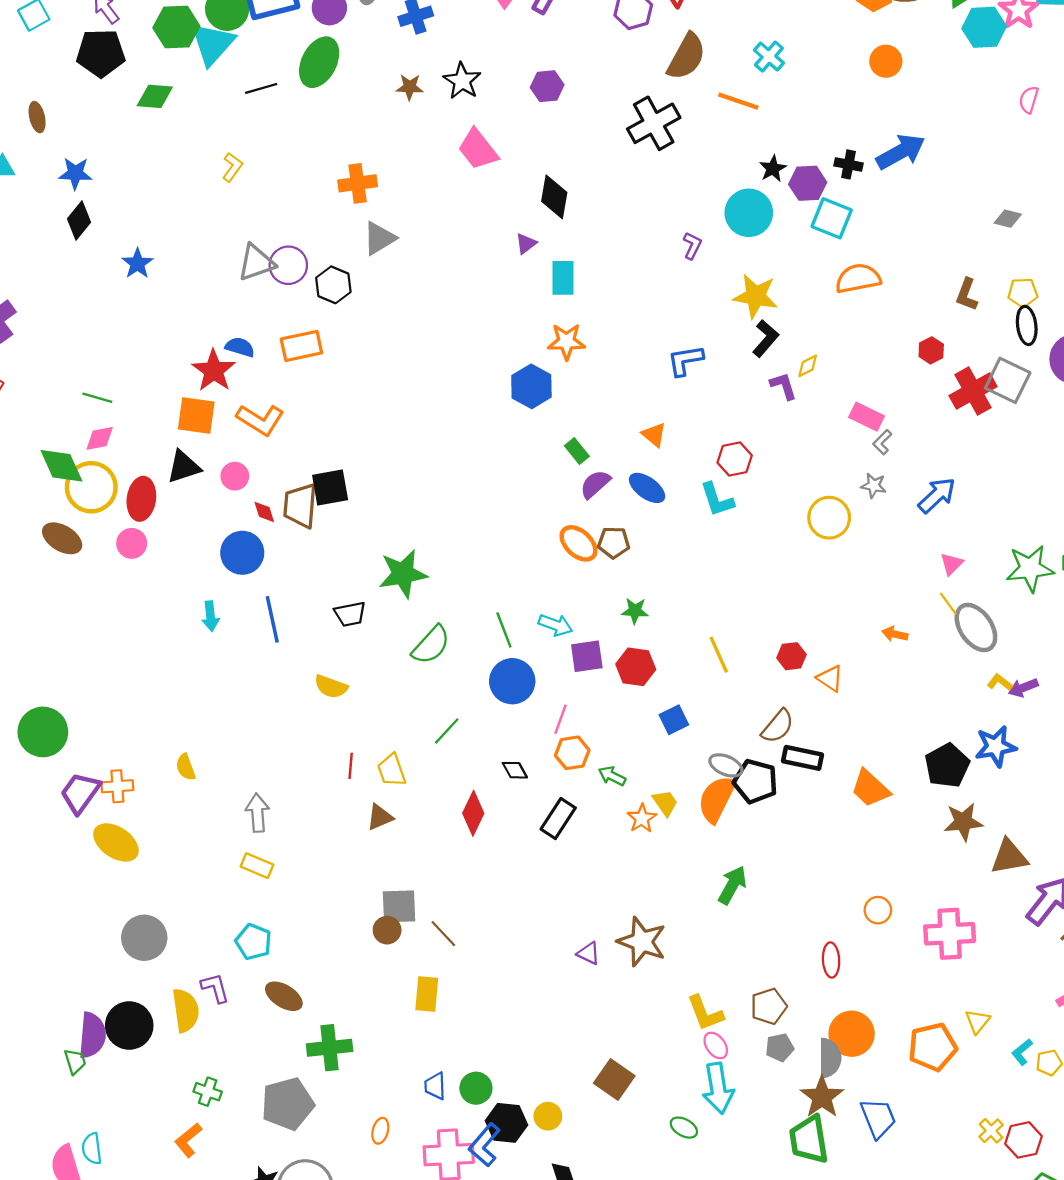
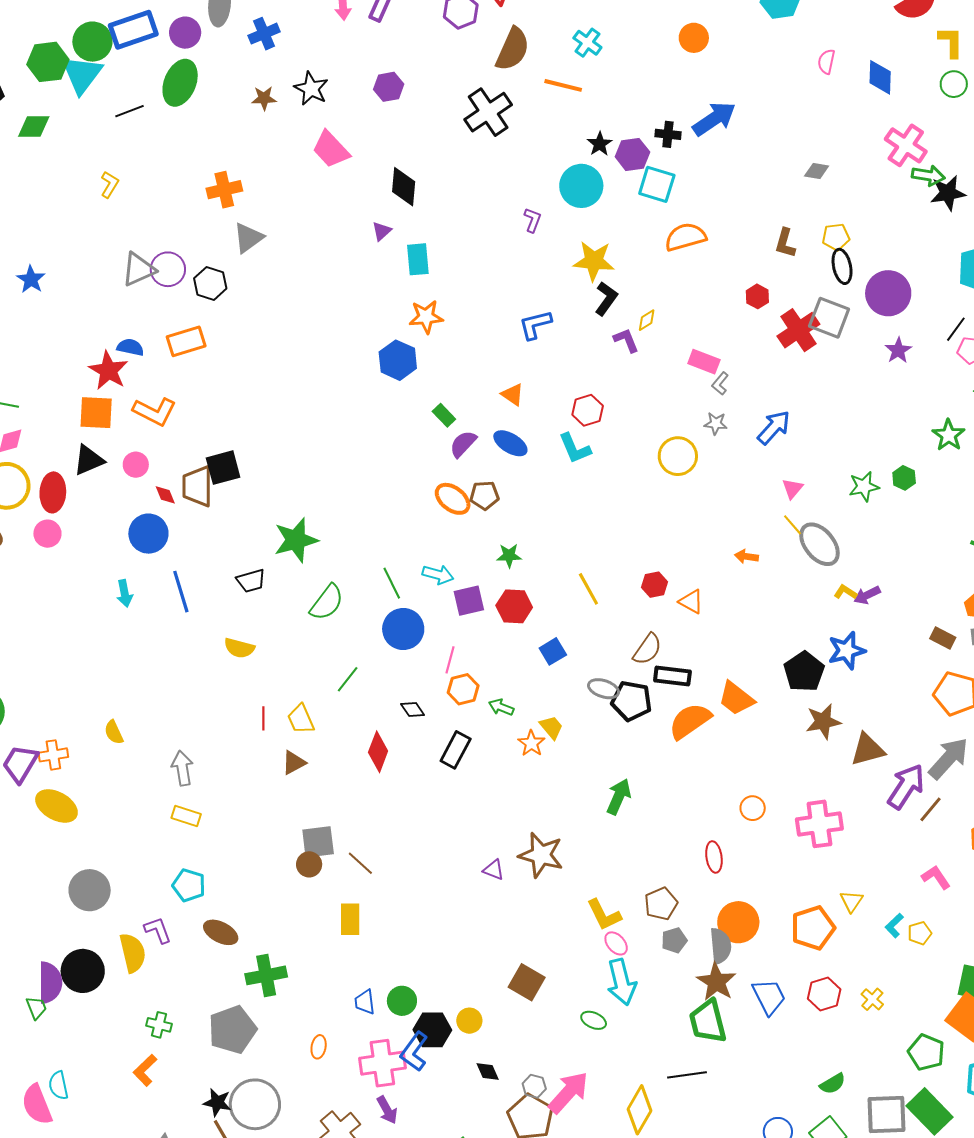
green star: (1030, 568) -> (864, 487), size x0.7
orange semicircle: (717, 799) -> (690, 721), moved, turned 33
red hexagon: (1024, 1140) -> (824, 994), moved

